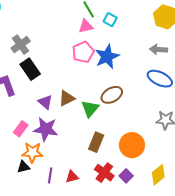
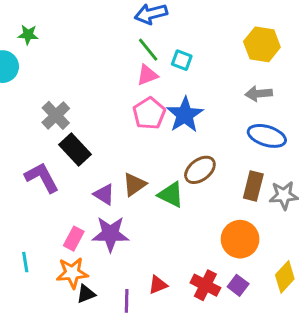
green triangle: (90, 109) -> (171, 195), turned -36
brown rectangle: (96, 142) -> (253, 186), moved
orange star: (32, 152) -> (72, 273), moved
red triangle: (72, 177) -> (158, 285), moved

